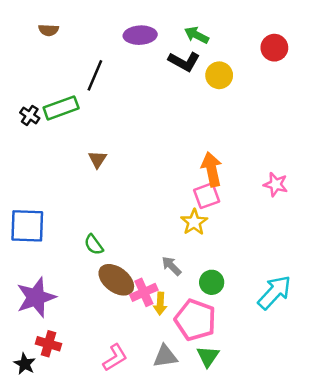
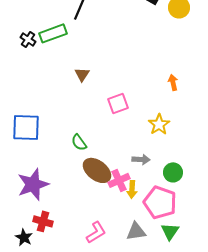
orange arrow: (212, 169) -> (173, 82), size x0.6
pink square: (207, 196) -> (118, 103), moved
gray arrow: (171, 266) -> (141, 159), turned 138

